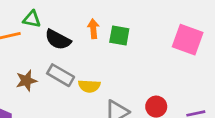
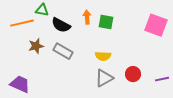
brown star: (26, 81) -> (36, 46), moved
yellow semicircle: (89, 86) -> (103, 56), moved

